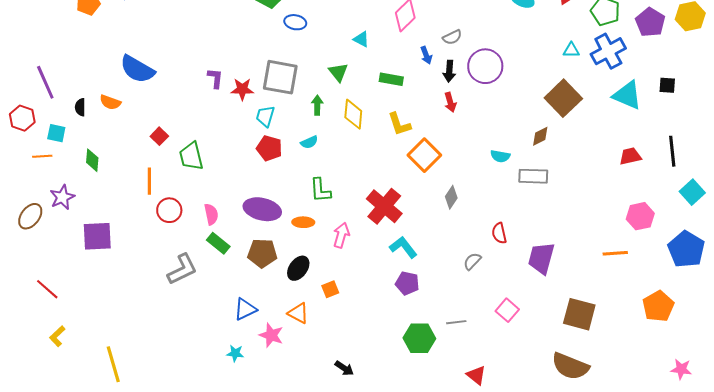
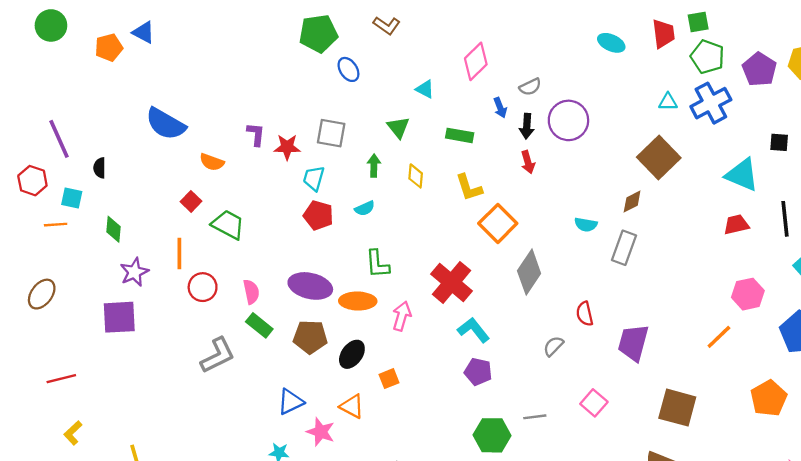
blue ellipse: (295, 22) -> (348, 69), turned 45
gray square: (280, 77) -> (331, 133), size x0.7
cyan triangle: (627, 95) -> (742, 175), moved
orange semicircle: (110, 102) -> (212, 162), moved
yellow diamond: (353, 114) -> (416, 176), size x0.7
green trapezoid: (191, 156) -> (228, 225), turned 132
gray rectangle: (533, 176) -> (624, 248), turned -72
purple star: (62, 197) -> (134, 272), moved
gray diamond: (451, 197) -> (529, 272), size x1.6
orange ellipse: (303, 222) -> (358, 301), size x1.4
orange line: (615, 253) -> (719, 337), turned -40
red line: (47, 289) -> (61, 379), turned -55

